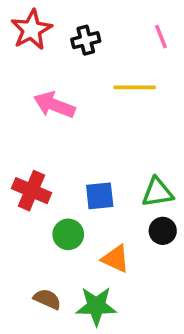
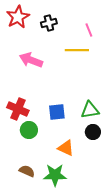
pink line: (161, 37) -> (89, 30), moved
green circle: (68, 234) -> (29, 130), moved

